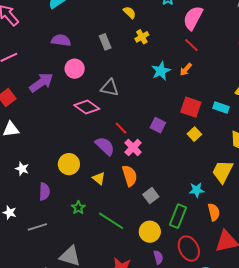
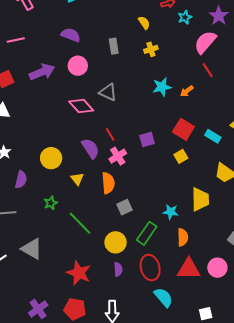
red line: (191, 45) -> (208, 70), moved
purple square: (158, 125) -> (147, 140), turned 35
yellow trapezoid: (223, 172) -> (200, 199), turned 140

